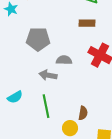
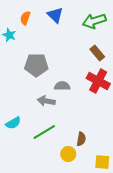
brown rectangle: (87, 23) -> (97, 53), moved, turned 49
green line: (46, 106) -> (44, 132), turned 70

